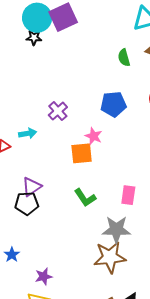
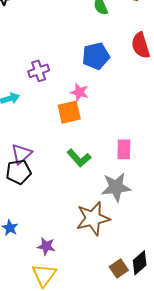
purple cross: (58, 111) -> (39, 71), turned 30
brown star: (110, 257) -> (93, 218), moved
purple star: (44, 276) -> (46, 246), turned 30

